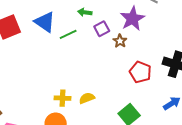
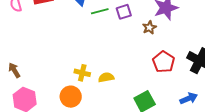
purple square: (102, 29) -> (124, 12), moved

